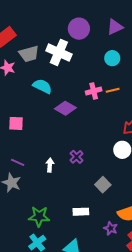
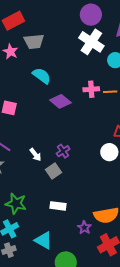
purple circle: (79, 29) -> (91, 15), moved
white cross: (59, 52) -> (91, 42), moved
white arrow: (50, 165) -> (35, 155), turned 128
gray square: (103, 185) -> (53, 171), moved

